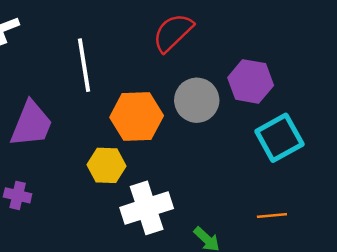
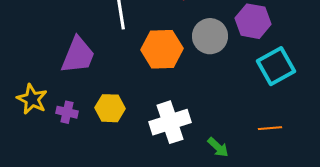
yellow hexagon: (107, 165) -> (110, 108), moved

